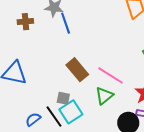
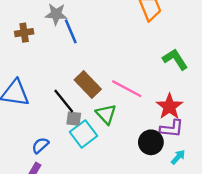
green triangle: (104, 96) -> (106, 114), moved, turned -30
black line: (54, 117) -> (64, 101), moved

